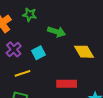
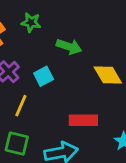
yellow line: (22, 73) -> (21, 106), turned -49

